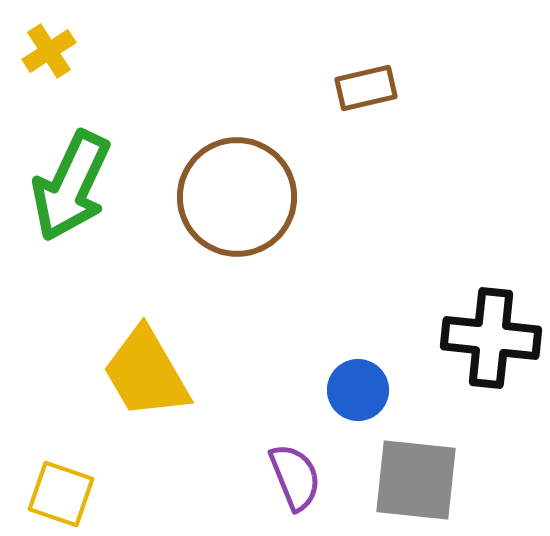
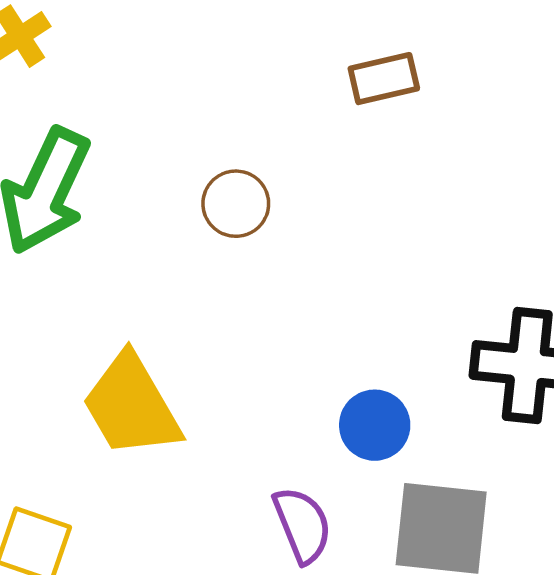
brown circle: (237, 197) -> (236, 204), size x0.5

